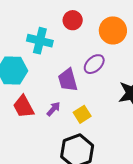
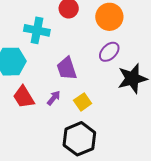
purple ellipse: (94, 64) -> (109, 52), moved

